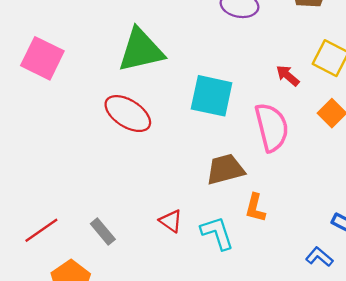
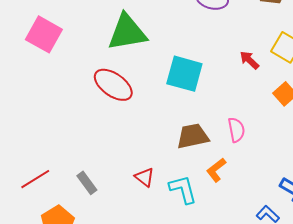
pink semicircle: (272, 127) -> (236, 130), moved, size x0.6
orange L-shape: (255, 208) -> (216, 170), turned 35

